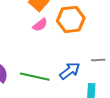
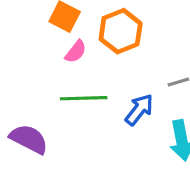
green line: (35, 77) -> (84, 98), moved

